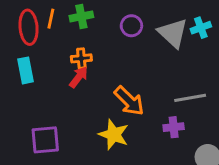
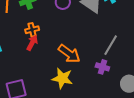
gray line: (190, 98) -> (111, 45), turned -40
purple cross: (174, 127) -> (102, 67), turned 32

